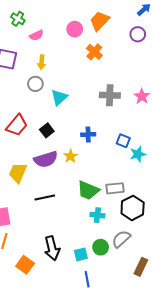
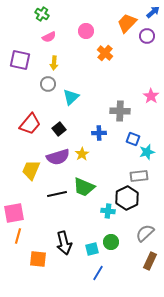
green cross: (18, 19) -> (42, 14), moved
orange trapezoid: (99, 21) -> (127, 23), moved
gray cross: (110, 95) -> (120, 111), moved
gray rectangle: (115, 188) -> (139, 176), moved
green trapezoid: (88, 190) -> (84, 187), moved
black hexagon: (133, 208) -> (127, 198), moved
gray semicircle: (121, 239) -> (145, 233), moved
orange square: (25, 265) -> (38, 259), turned -30
blue line: (87, 279) -> (98, 273), turned 42

